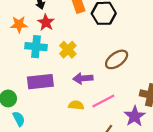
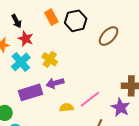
cyan cross: (36, 47) -> (21, 62), turned -36
brown ellipse: (117, 59) -> (109, 36), moved
purple arrow: (83, 78) -> (55, 83), moved

